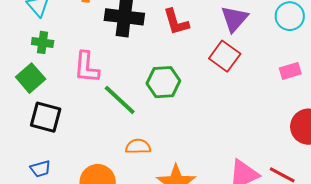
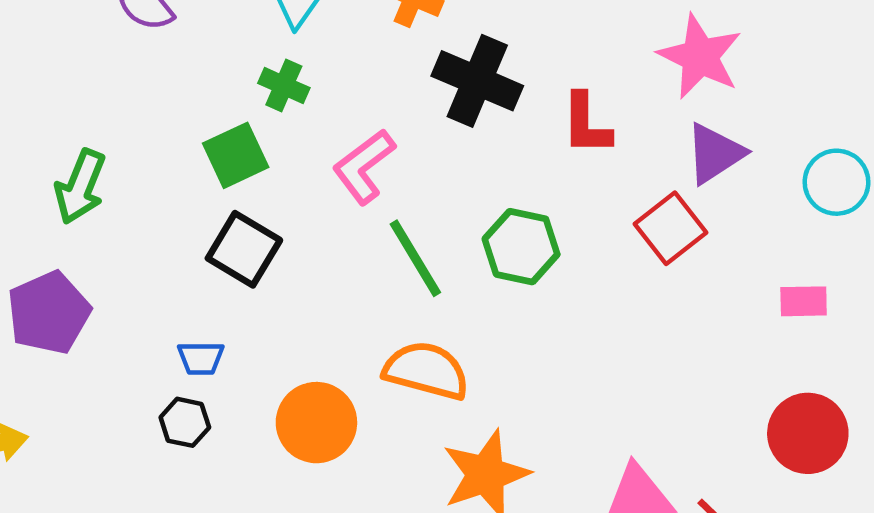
pink L-shape: (87, 67) -> (364, 167), turned 32
orange semicircle: (138, 146) -> (426, 371), size x1.5

